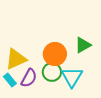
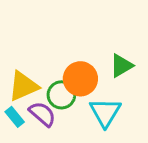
green circle: (52, 72) -> (61, 95), moved
purple semicircle: (29, 78) -> (42, 114), turned -78

